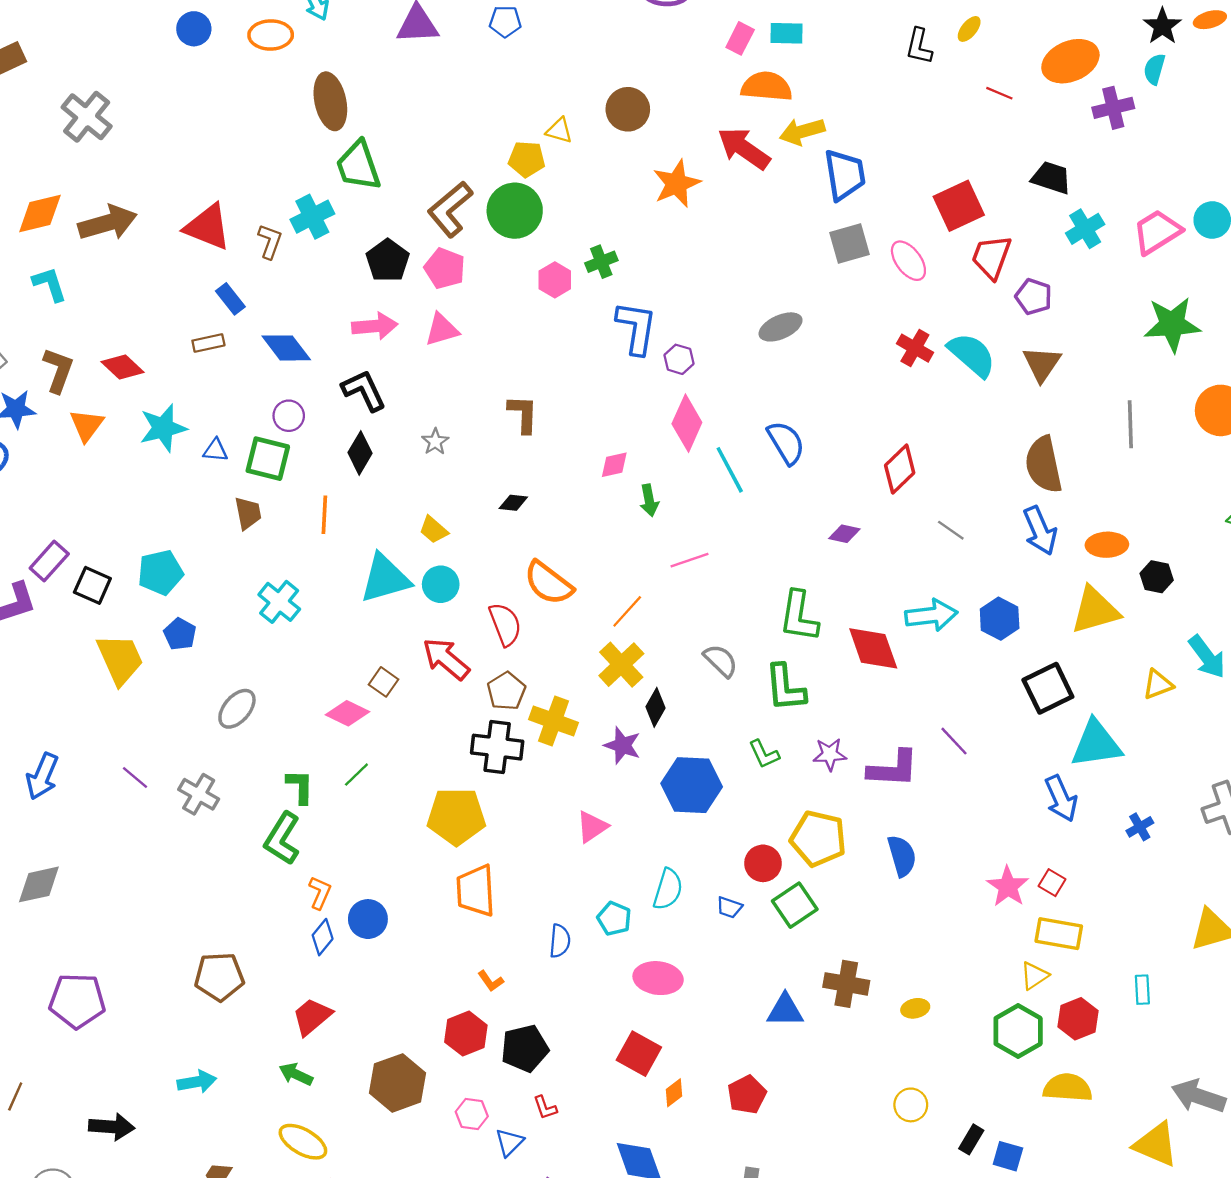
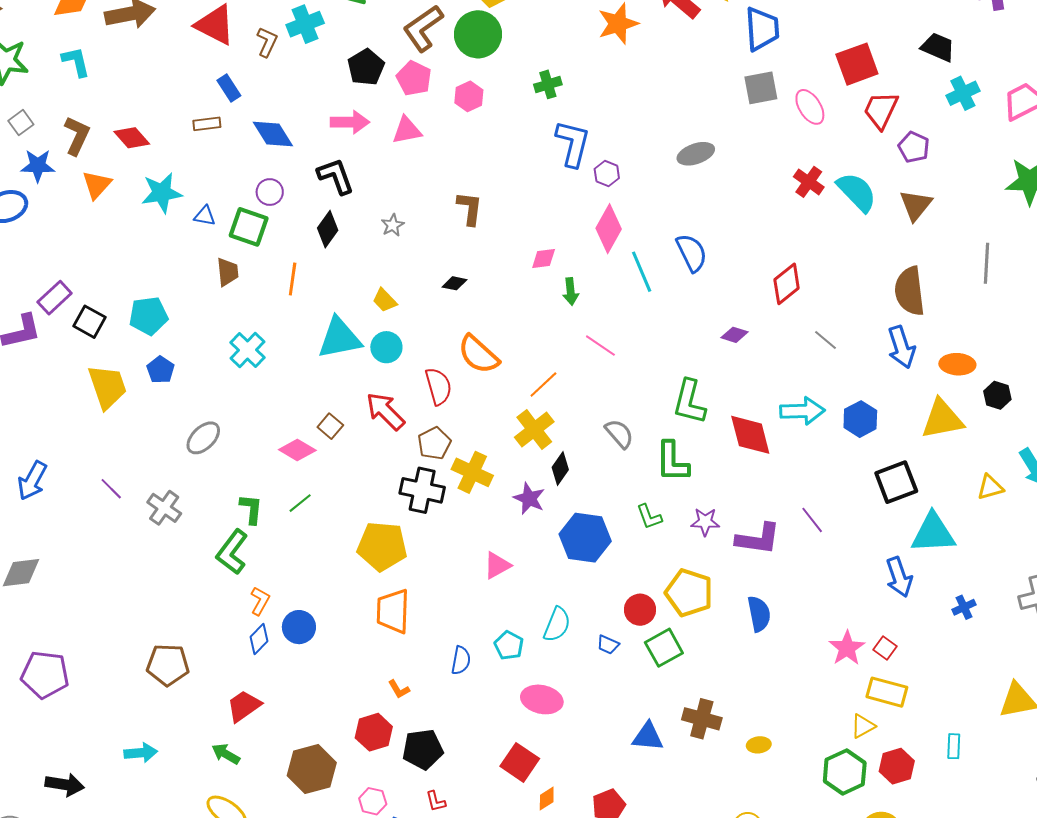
pink hexagon: (555, 280) -> (469, 96), moved
pink line: (690, 560) -> (600, 346), turned 48

